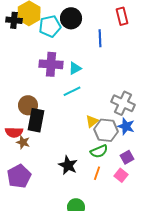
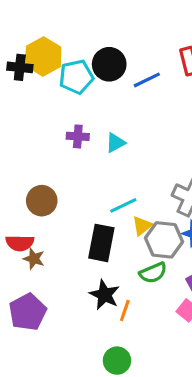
blue line: (100, 38) -> (147, 80), moved, turned 66
purple cross: (51, 64) -> (78, 136), size x0.6
cyan line: (72, 91) -> (123, 205), moved
black rectangle: (36, 120) -> (101, 243), moved
orange line: (97, 173) -> (125, 310), moved

